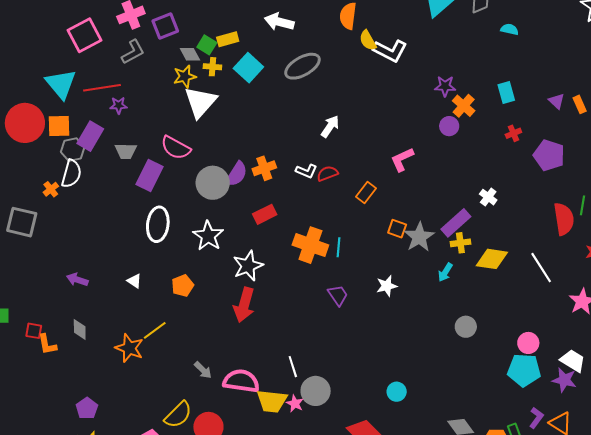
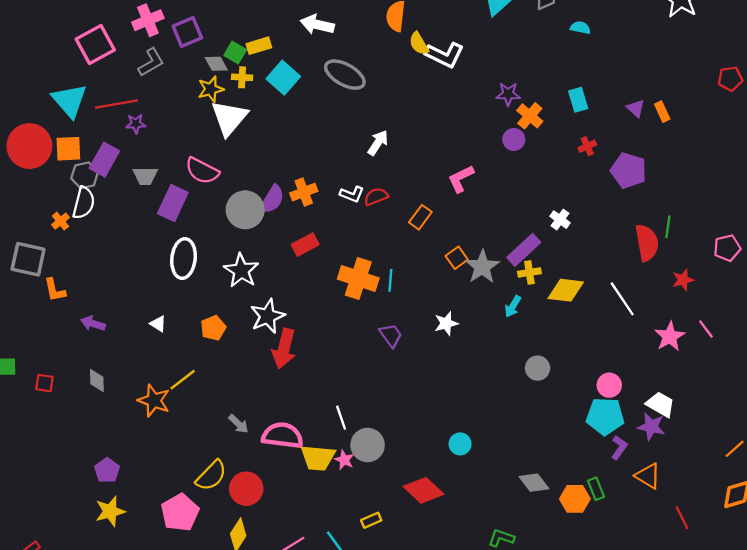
gray ellipse: (302, 66) -> (345, 75), turned 60
orange square: (397, 229) -> (457, 258), turned 36
white star: (248, 266) -> (267, 316), moved
orange L-shape: (47, 344) -> (55, 290), moved
purple L-shape: (536, 418) -> (619, 448), moved

